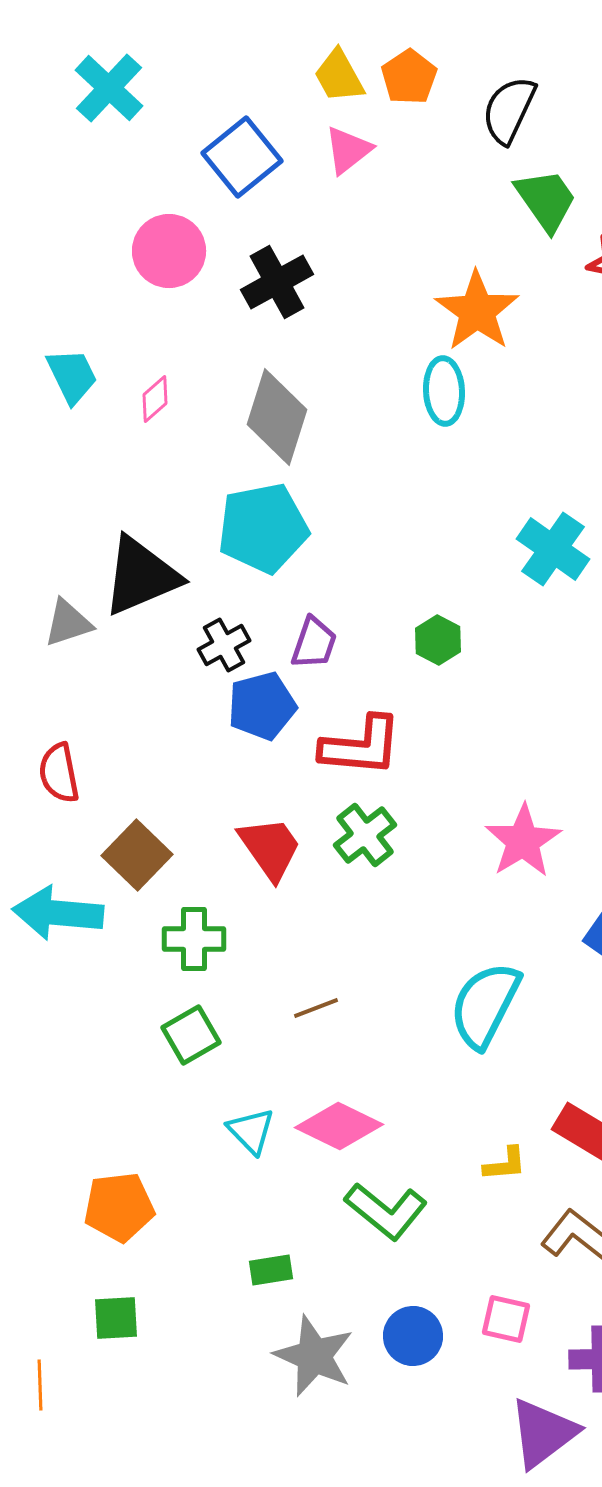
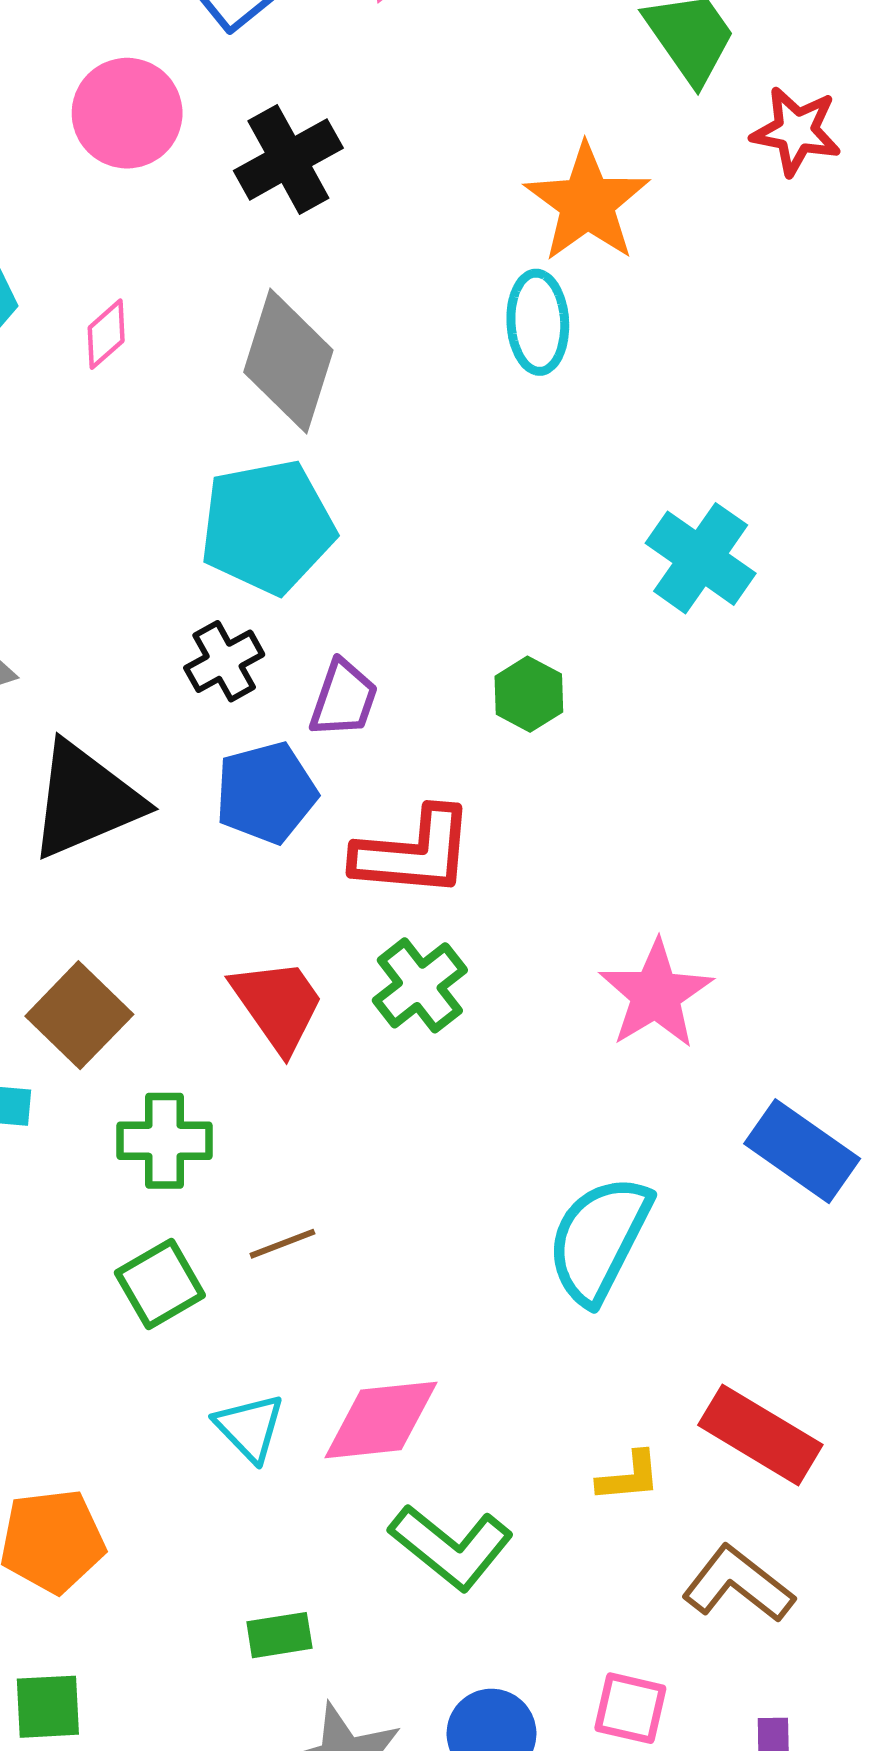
black triangle: (141, 576) -> (85, 800), moved
black cross: (224, 645) -> (224, 661), moved
brown line: (316, 1008) -> (282, 1244), moved
pink diamond: (339, 1126) -> (381, 1420), turned -32

